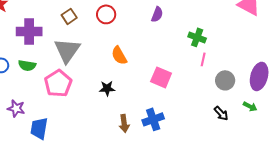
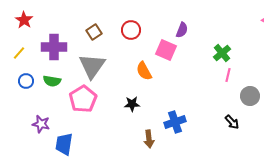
green cross: (197, 37) -> (222, 53), turned 30
pink square: (161, 77) -> (166, 50), moved
black arrow: (221, 113) -> (232, 122), moved
blue cross: (153, 119) -> (175, 122), moved

